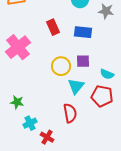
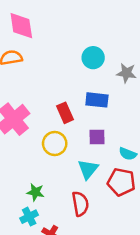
red rectangle: (53, 27) -> (65, 113), moved
yellow circle: (61, 66) -> (55, 144), moved
green star: (17, 102) -> (35, 192), moved

